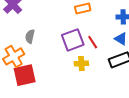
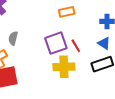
yellow cross: (81, 64) -> (64, 67), size x1.5

